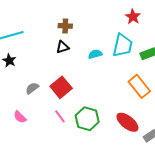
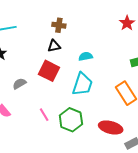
cyan trapezoid: (123, 45) -> (82, 84), moved
red square: (61, 87) -> (49, 71), moved, turned -30
red ellipse: (127, 122) -> (111, 127), turned -30

